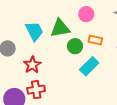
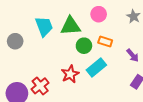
red star: (32, 65) -> (70, 74), moved
red cross: (36, 90) -> (40, 86), turned -36

